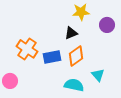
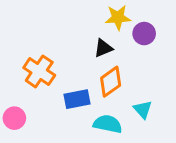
purple circle: (107, 25) -> (144, 34), moved
blue rectangle: (52, 57) -> (77, 99), moved

